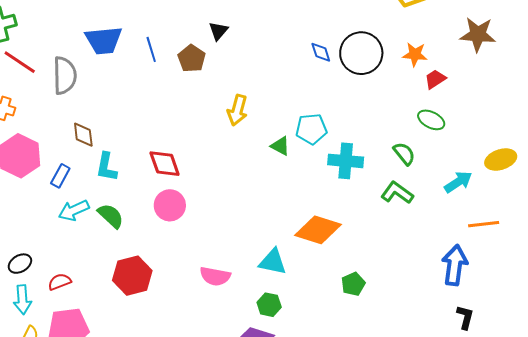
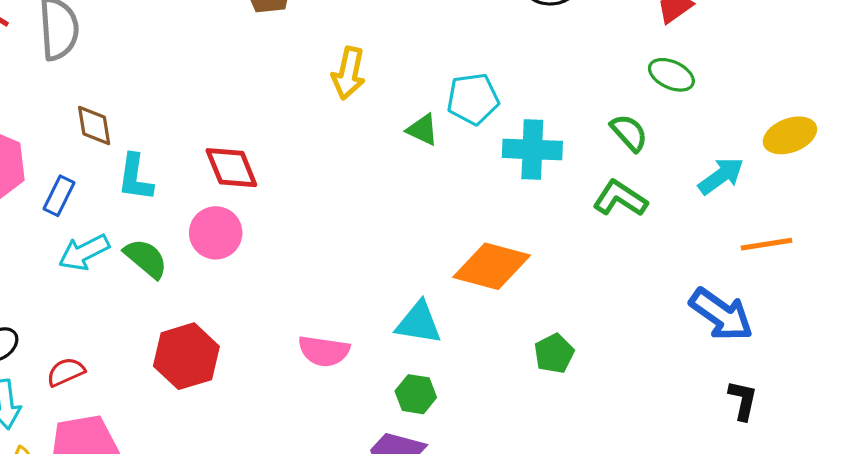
pink circle: (170, 205) -> (216, 233), moved
blue arrow: (455, 265) -> (721, 314), turned 120

